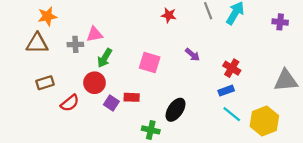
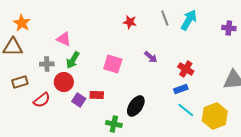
orange star: (47, 16) -> (22, 23), turned -30
pink triangle: (94, 34) -> (64, 39), turned 35
gray cross: (75, 44) -> (47, 64), moved

